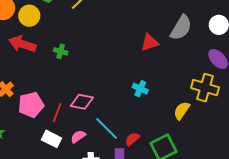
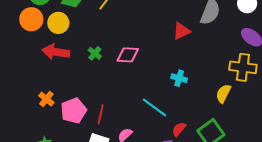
green cross: (61, 51) -> (95, 53), turned 32
pink diamond: (82, 102) -> (128, 55), moved
cyan line: (107, 128) -> (155, 108), moved

